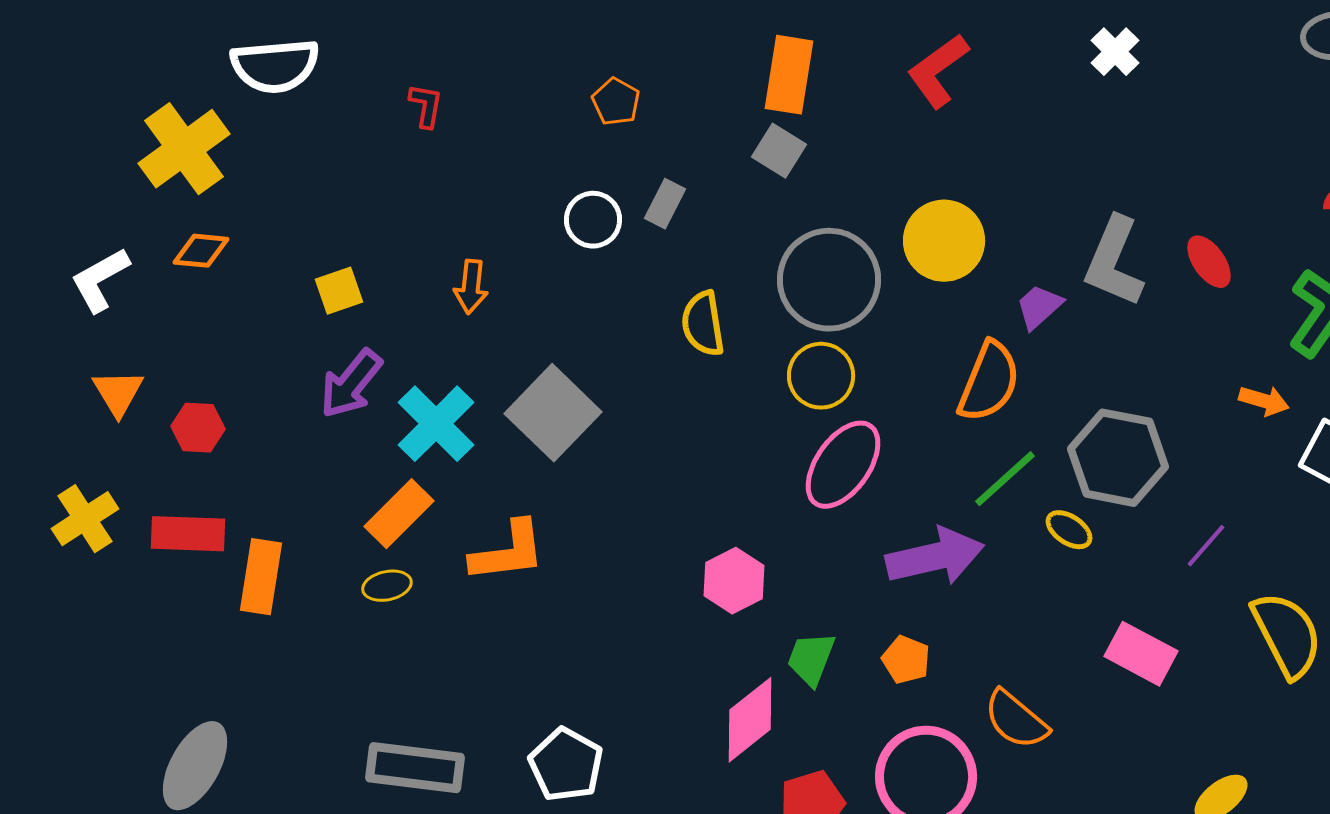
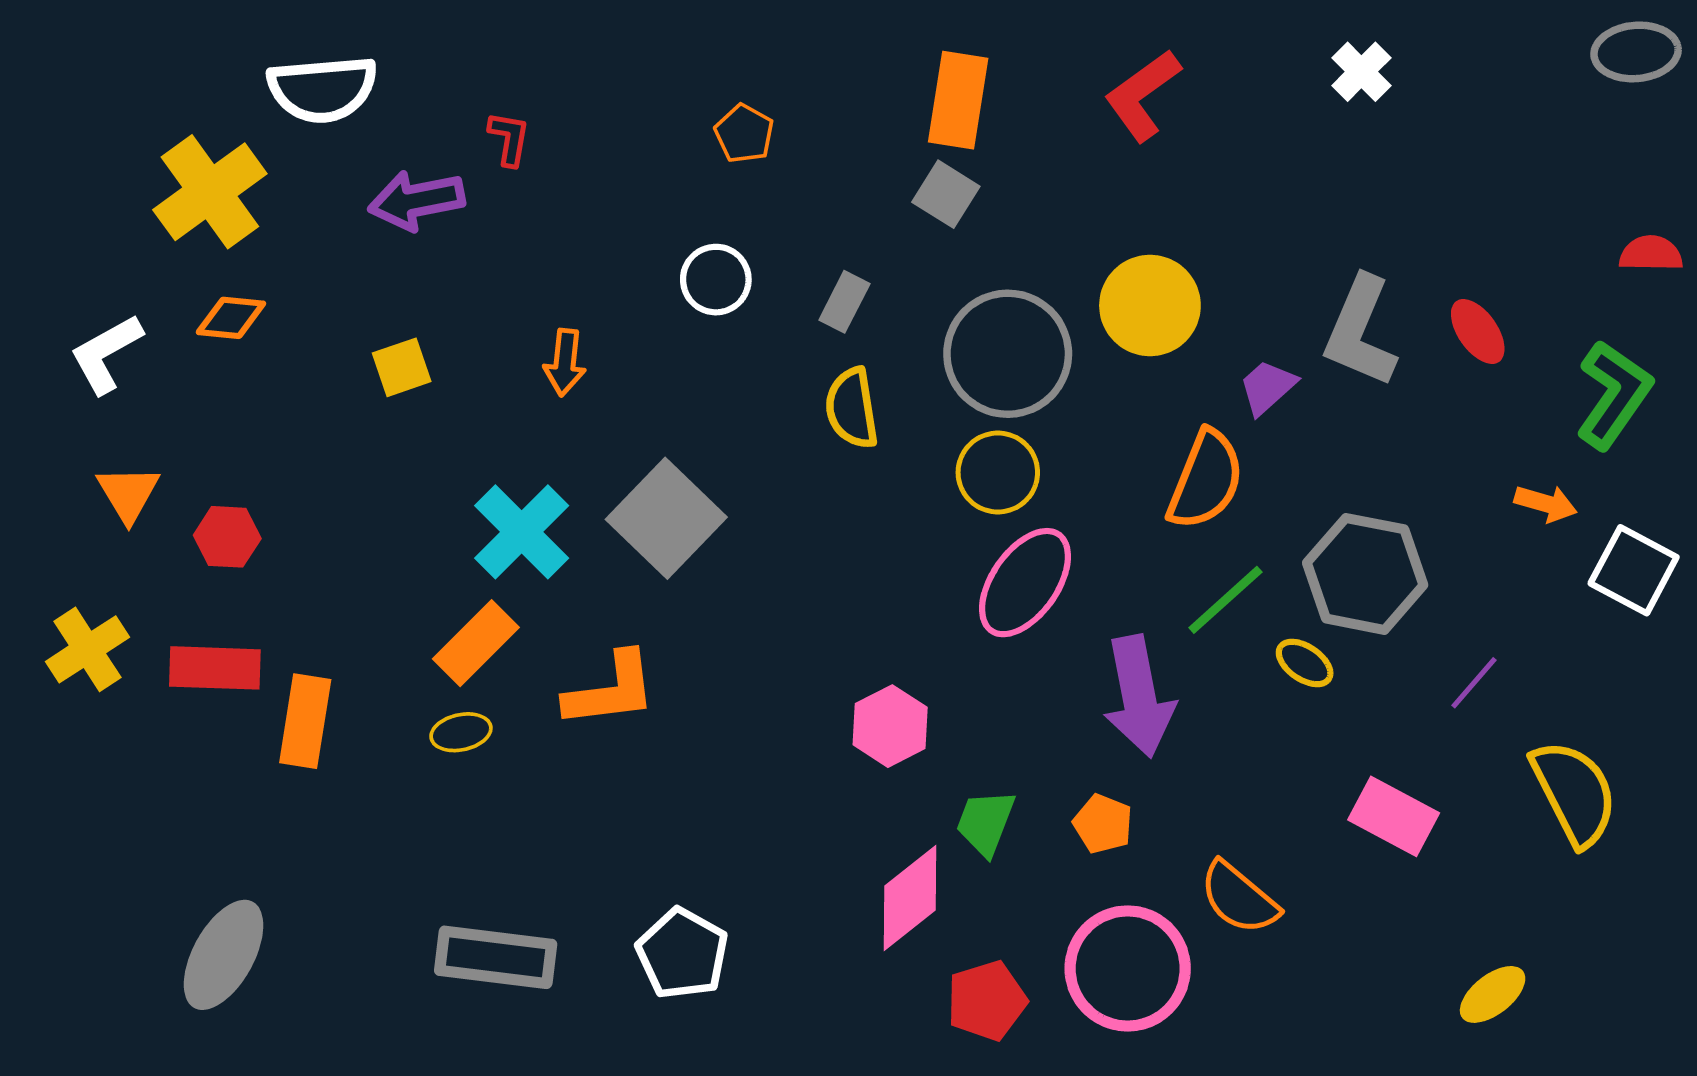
gray rectangle: (665, 204) -> (844, 302), moved
purple arrow: (351, 384) -> (416, 200), moved, turned 40
purple arrow: (935, 557) -> (1139, 696), turned 92

